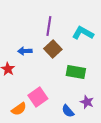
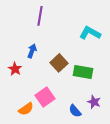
purple line: (49, 26) -> (40, 16), moved
brown square: (53, 49) -> (59, 63), moved
blue arrow: (25, 51) -> (32, 51), turned 112

